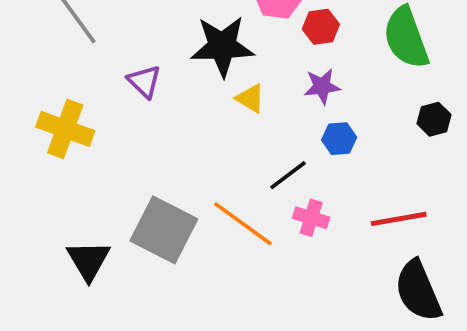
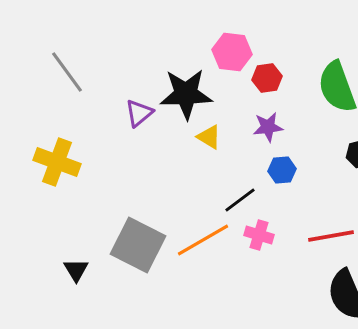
purple triangle: (144, 81) -> (139, 113), moved, turned 36
orange line: (243, 224) -> (203, 240), turned -66
black triangle: (88, 260) -> (76, 270), size x0.7

